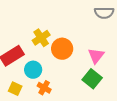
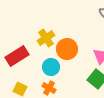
cyan circle: (33, 70) -> (51, 67), moved

